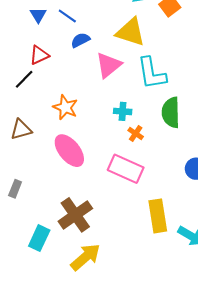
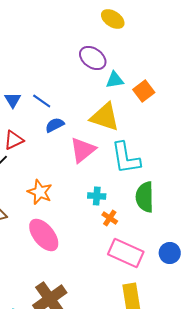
pink rectangle: (126, 169) -> (126, 253), moved

